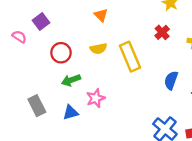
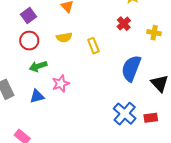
purple square: (41, 22) -> (28, 16), moved
yellow rectangle: (130, 57) -> (93, 46), size x0.6
blue semicircle: (171, 80) -> (131, 68), size x1.5

